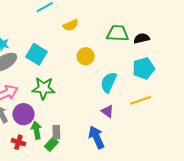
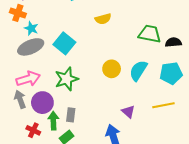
yellow circle: (86, 56) -> (112, 69), moved
cyan semicircle: (109, 82) -> (138, 71), moved
green star: (44, 88) -> (67, 79), turned -30
gray rectangle: (56, 132) -> (71, 115), moved

